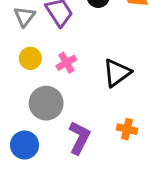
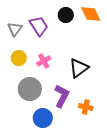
purple L-shape: (79, 138) -> (62, 96), moved
blue circle: (25, 145) -> (43, 118), moved

